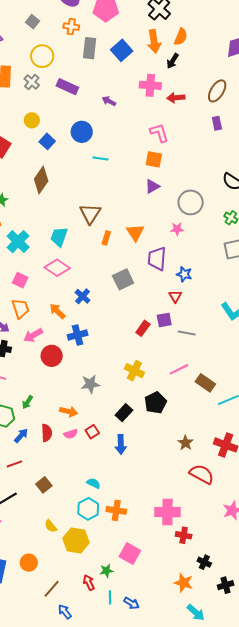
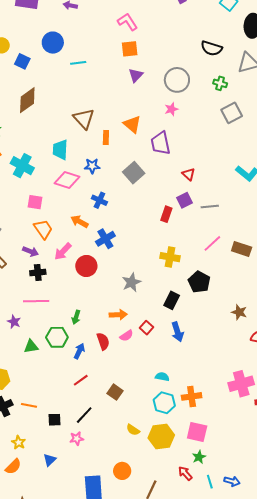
brown diamond: (41, 180) -> (27, 100), turned 36
blue star: (184, 274) -> (92, 166), moved
pink square: (130, 554) -> (197, 432), moved

